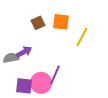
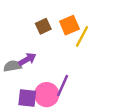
orange square: (61, 22) -> (69, 25), turned -30
yellow line: (82, 37) -> (82, 36), moved

